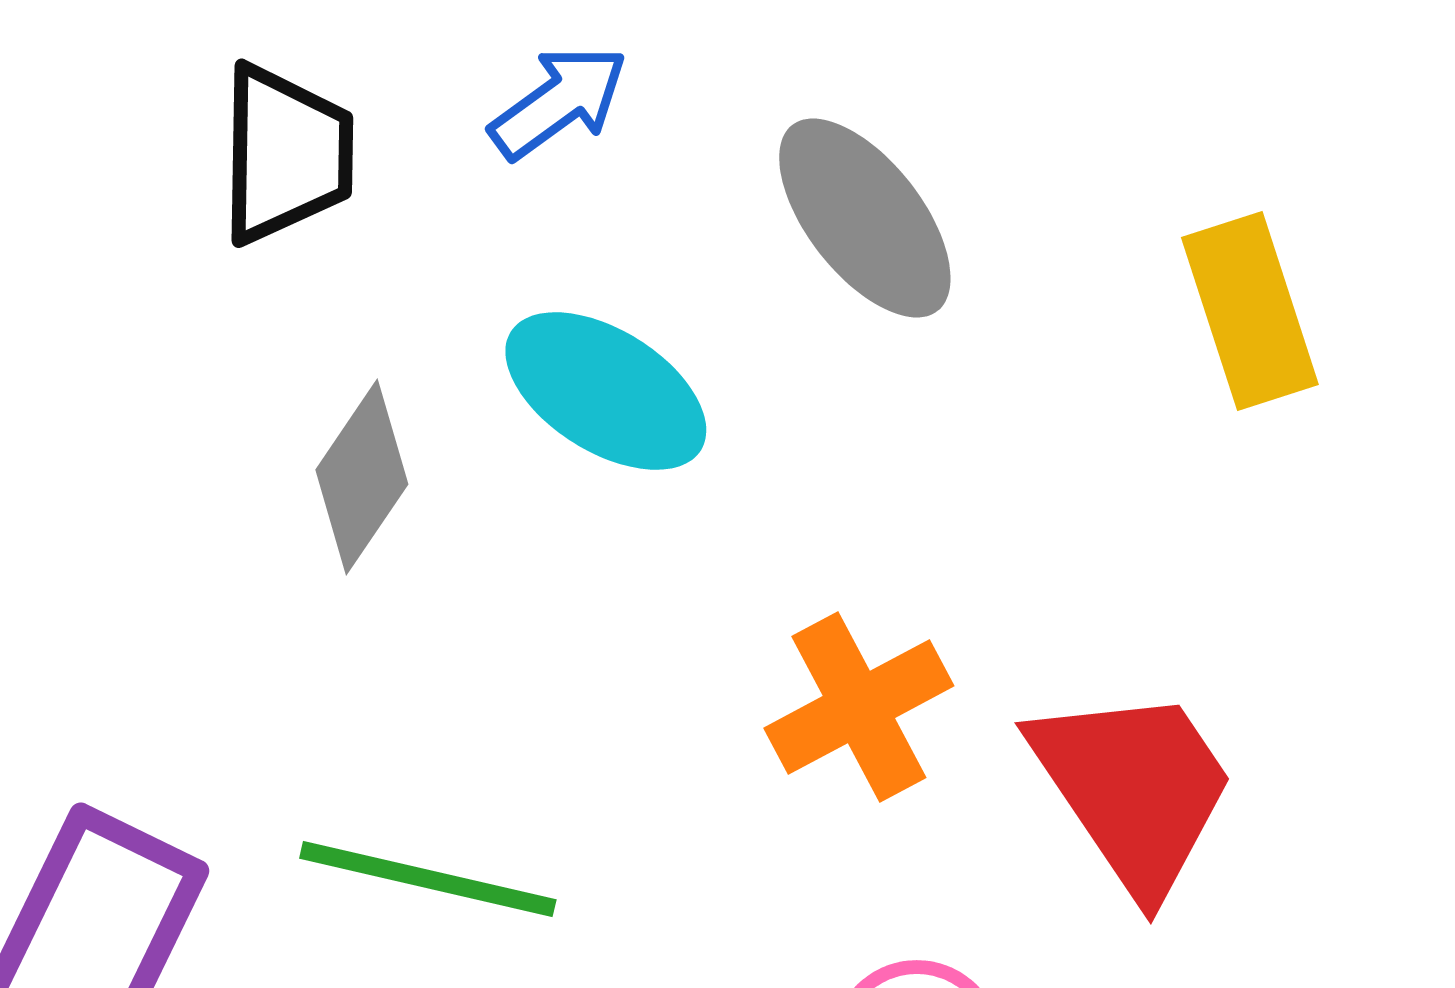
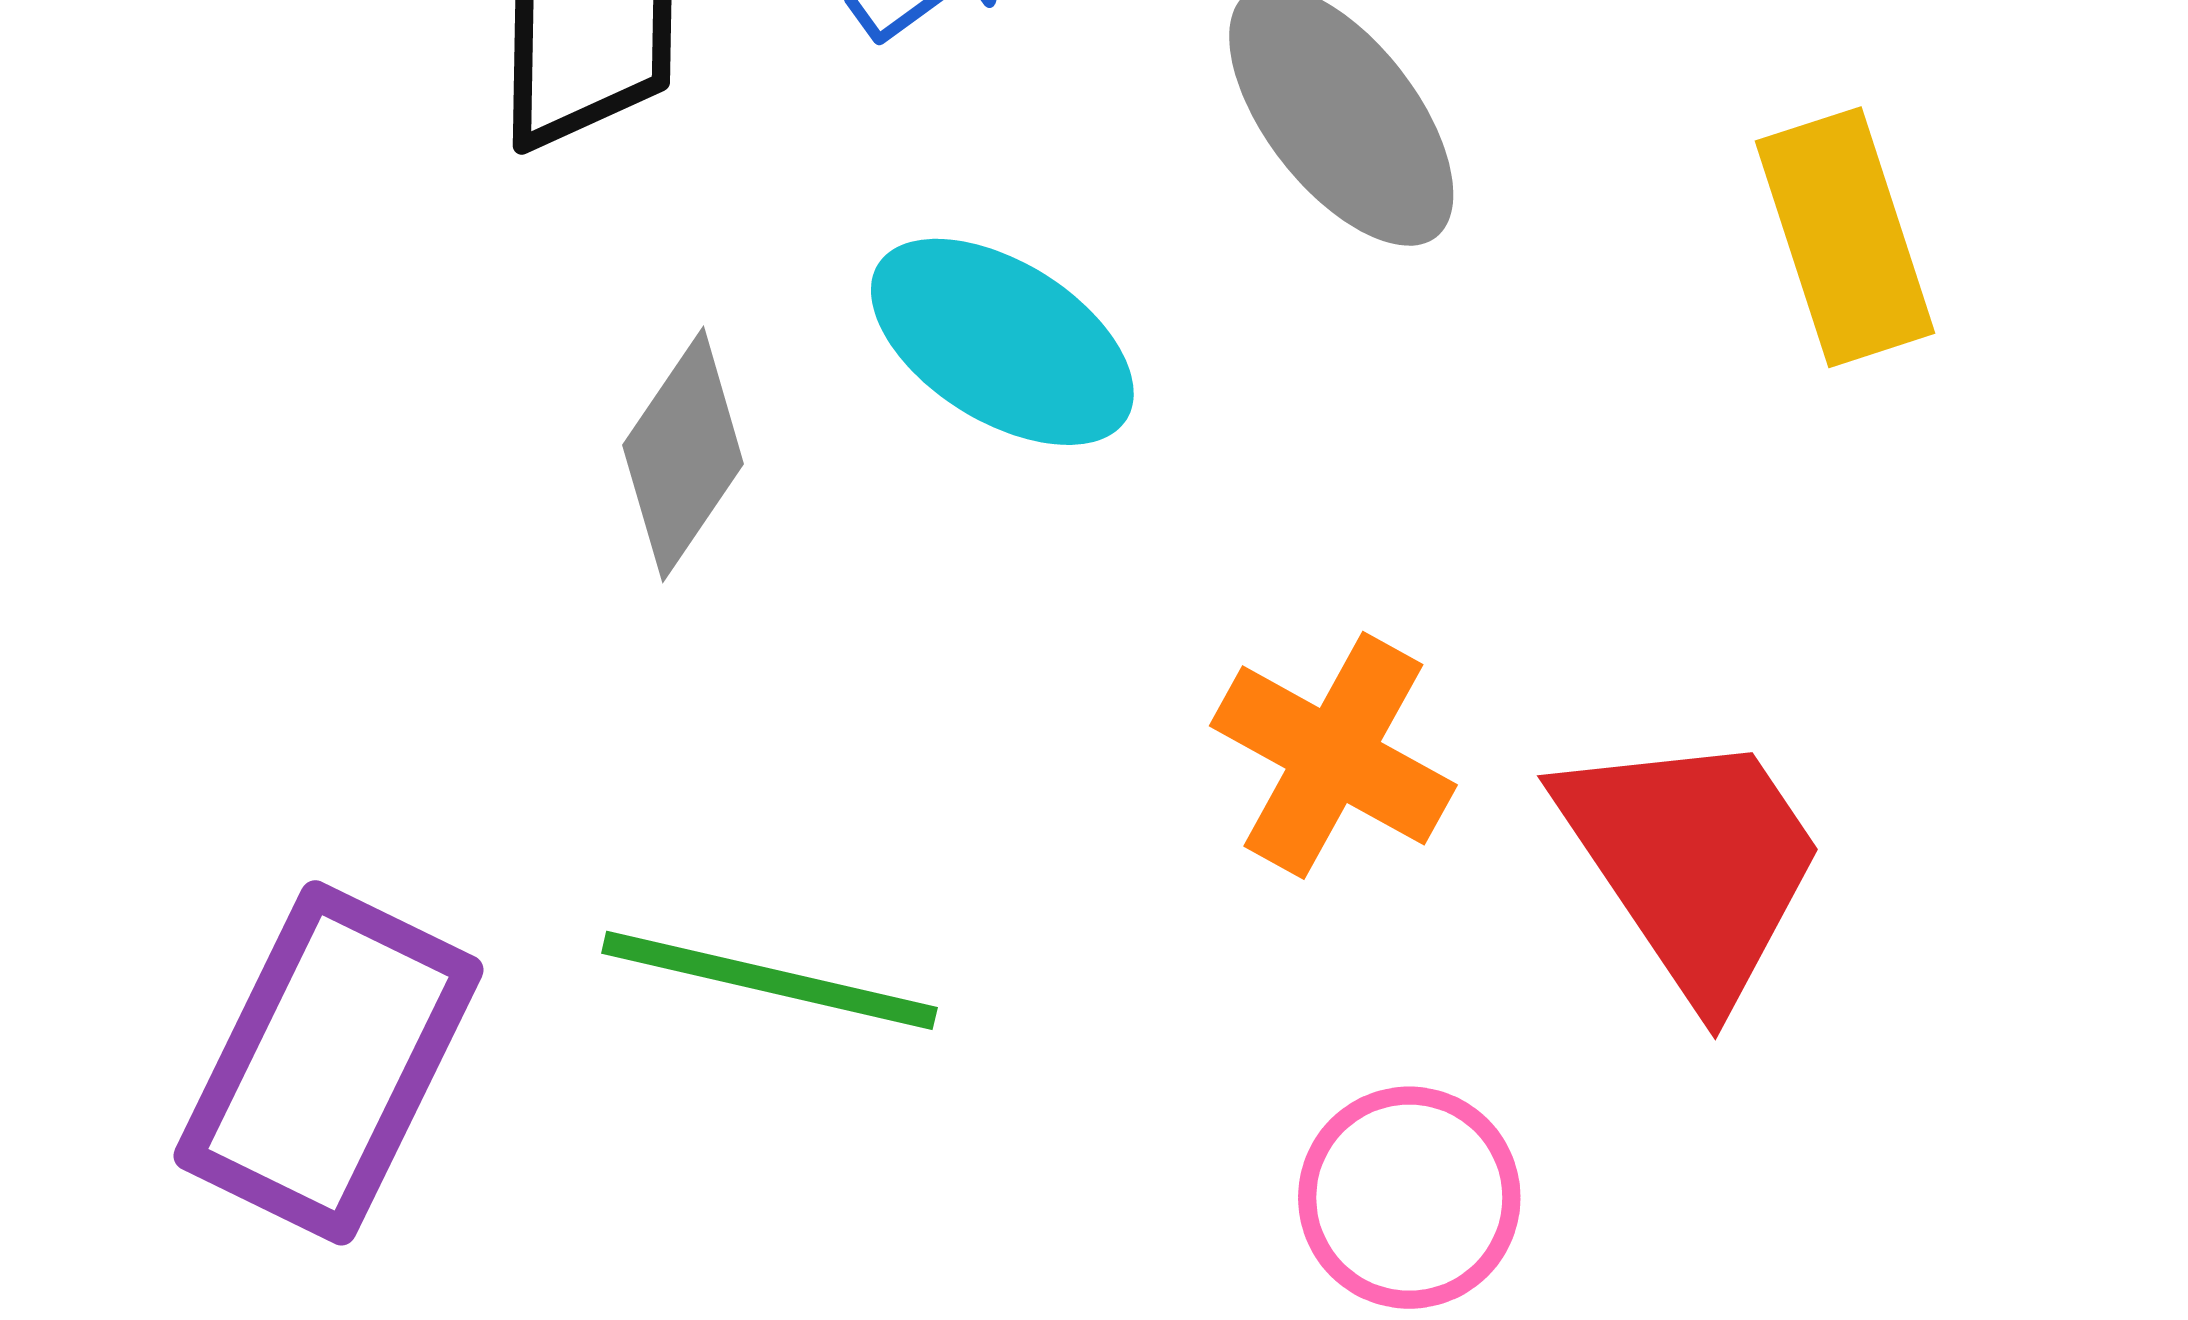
orange cross: (859, 707) -> (1333, 755), turned -33

